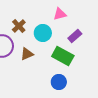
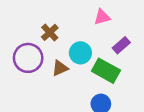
cyan circle: (43, 33) -> (80, 53), moved

